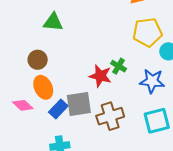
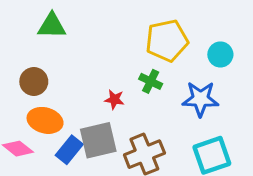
yellow pentagon: (147, 32) -> (167, 41), moved
red star: (100, 76) -> (114, 99), moved, size x0.6
orange ellipse: (43, 87) -> (45, 120), turned -45

